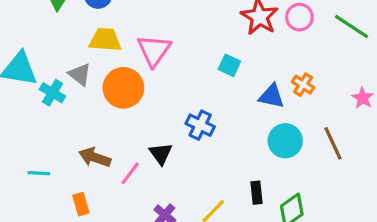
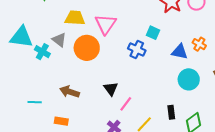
blue cross: (200, 125) -> (137, 50), moved
pink line: (130, 173) -> (126, 104), moved
orange rectangle: (81, 204) -> (61, 121), turned -64

